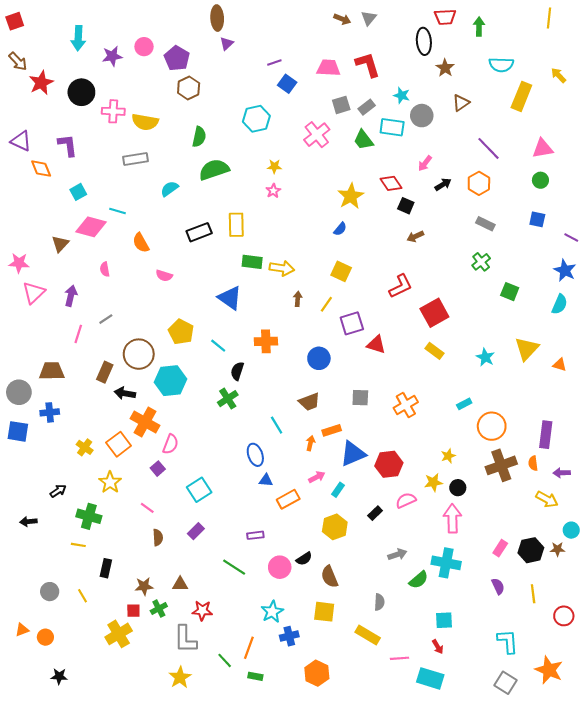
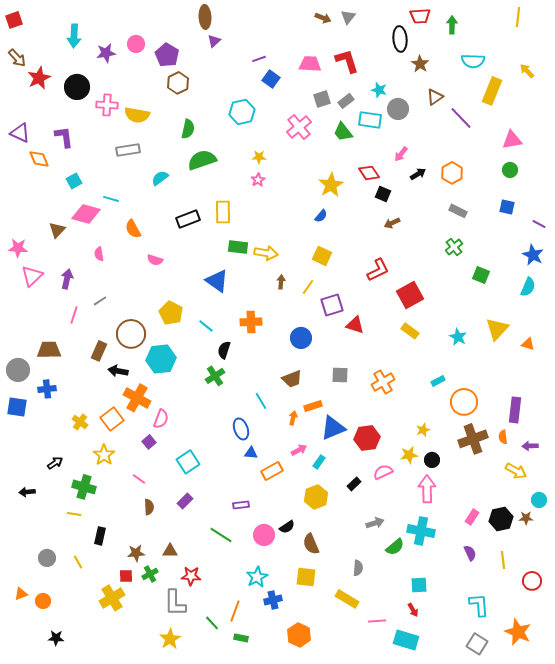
purple line: (489, 148) -> (461, 118), moved

